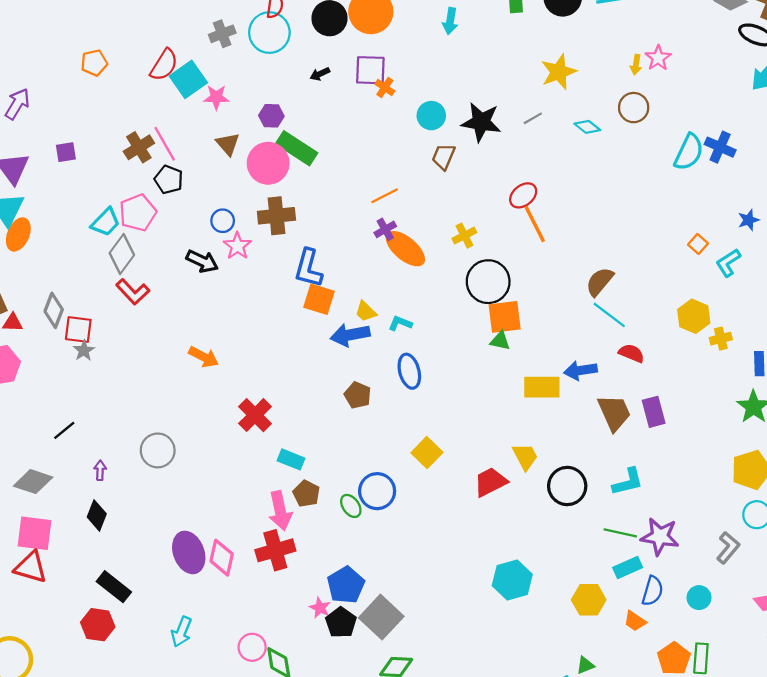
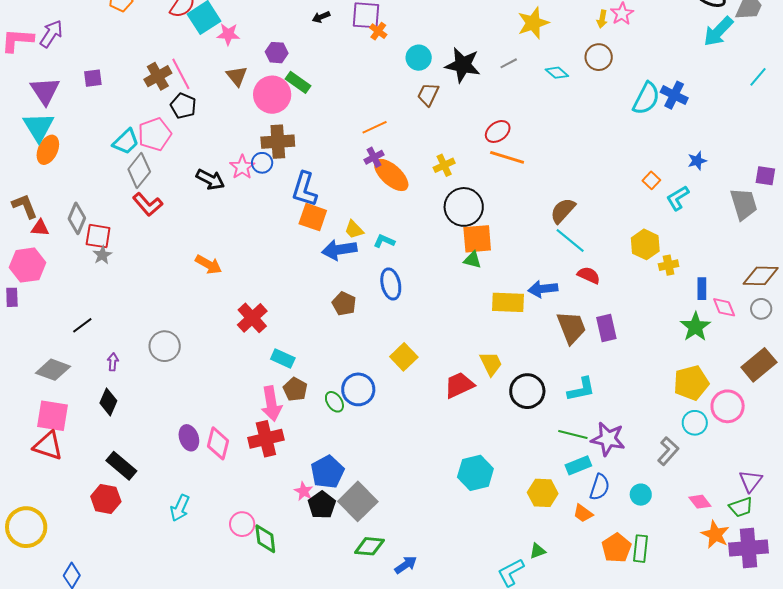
green rectangle: (297, 148) -> (298, 82), size x0.7
blue circle: (223, 221) -> (262, 163), moved
orange line: (535, 224) -> (507, 157), turned -48
purple ellipse: (189, 552) -> (189, 438), size x0.7

